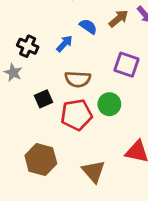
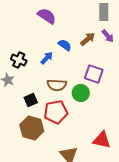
green circle: (109, 104) -> (81, 93), moved
brown hexagon: (41, 160) -> (32, 128), moved

